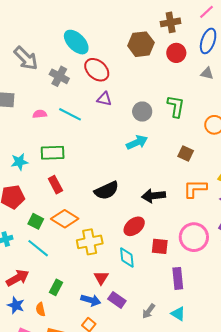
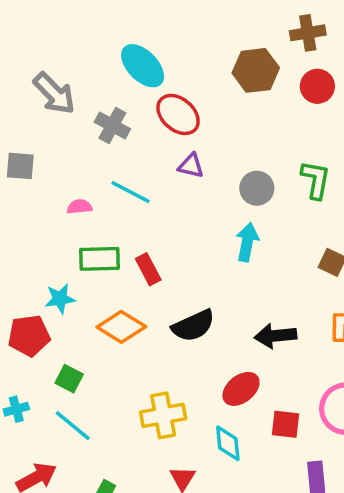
pink semicircle: (40, 114) -> (79, 207), moved
cyan arrow: (137, 142) -> (247, 242), turned -55
cyan star: (19, 162) -> (60, 299), moved
red rectangle: (55, 185) -> (148, 269), moved
orange diamond: (65, 219) -> (121, 327), moved

